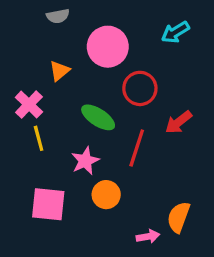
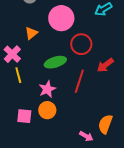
green ellipse: (98, 117) -> (55, 62), turned -50
orange circle: (106, 195) -> (47, 110), moved
pink square: (48, 204) -> (24, 116), size x0.7
pink arrow: (148, 236) -> (86, 136), turned 40

